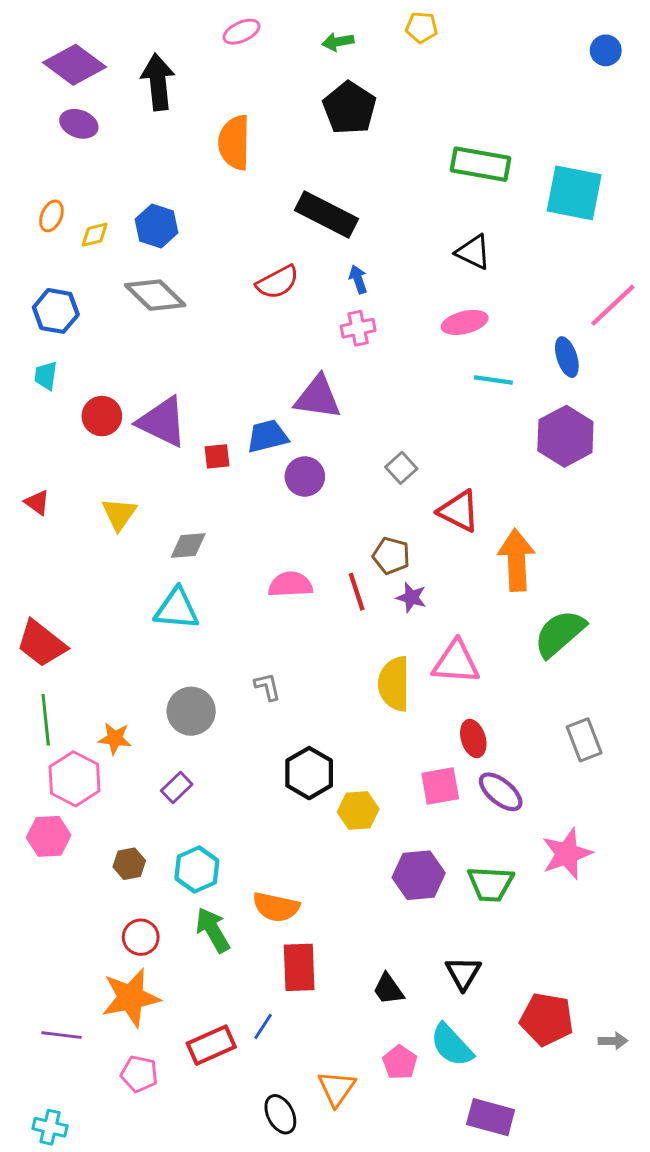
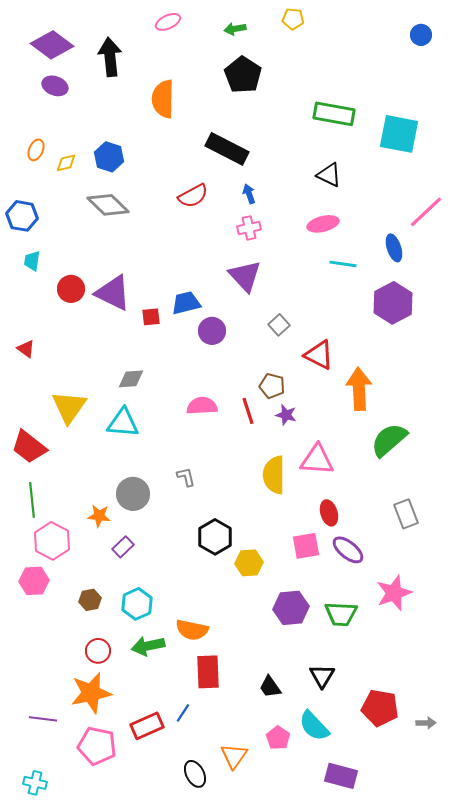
blue hexagon: (56, 311) -> (22, 216), moved
purple triangle: (318, 397) -> (245, 276), moved, turned 39
yellow triangle: (119, 514) -> (69, 407), moved, size x1.4
orange star: (115, 739) -> (99, 516), moved
green arrow: (213, 930) -> (148, 646), turned -72
pink pentagon: (139, 1074) -> (97, 746), size x1.5

